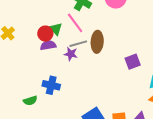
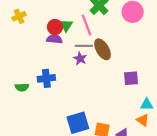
brown ellipse: (97, 42) -> (103, 49), turned -50
purple star: (71, 54) -> (80, 59), moved
blue cross: (51, 85) -> (46, 78), turned -36

